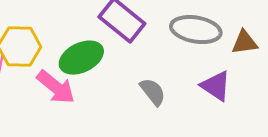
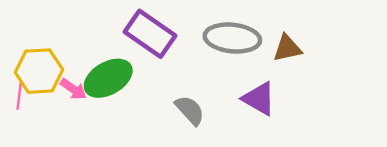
pink arrow: (56, 87) -> (73, 89), moved, size x0.6

